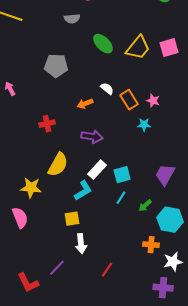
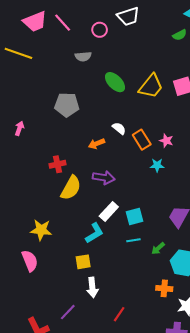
pink arrow: (10, 89) -> (20, 128), turned 48
yellow semicircle: (58, 165) -> (71, 188), moved
cyan line: (121, 198) -> (133, 240), turned 48

